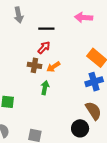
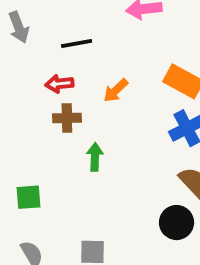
red arrow: (44, 48) -> (59, 84), moved, turned -128
orange arrow: (53, 67) -> (116, 90), moved

